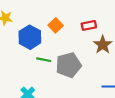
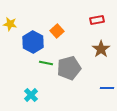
red rectangle: (89, 25) -> (97, 20), moved

